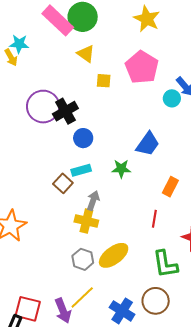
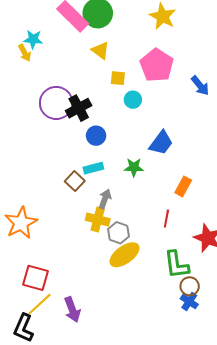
cyan circle: (172, 98) -> (133, 100), moved
gray hexagon: (83, 259) -> (118, 233), moved
yellow line: (82, 297) -> (40, 304), moved
brown circle: (156, 301) -> (190, 286), moved, size x0.7
red square: (28, 309) -> (35, 278), moved
blue cross: (122, 311) -> (189, 301), moved, size x0.7

